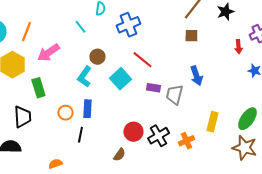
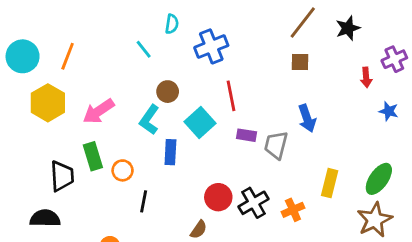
pink arrow: (48, 53) -> (99, 111), moved
red line: (142, 60) -> (231, 96), turned 40
green rectangle: (38, 88) -> (93, 156), moved
blue rectangle: (87, 109) -> (170, 152), moved
brown star: (244, 148) -> (375, 220), turned 30

